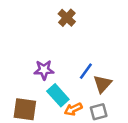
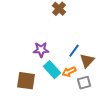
orange arrow: (73, 109) -> (69, 72), moved

